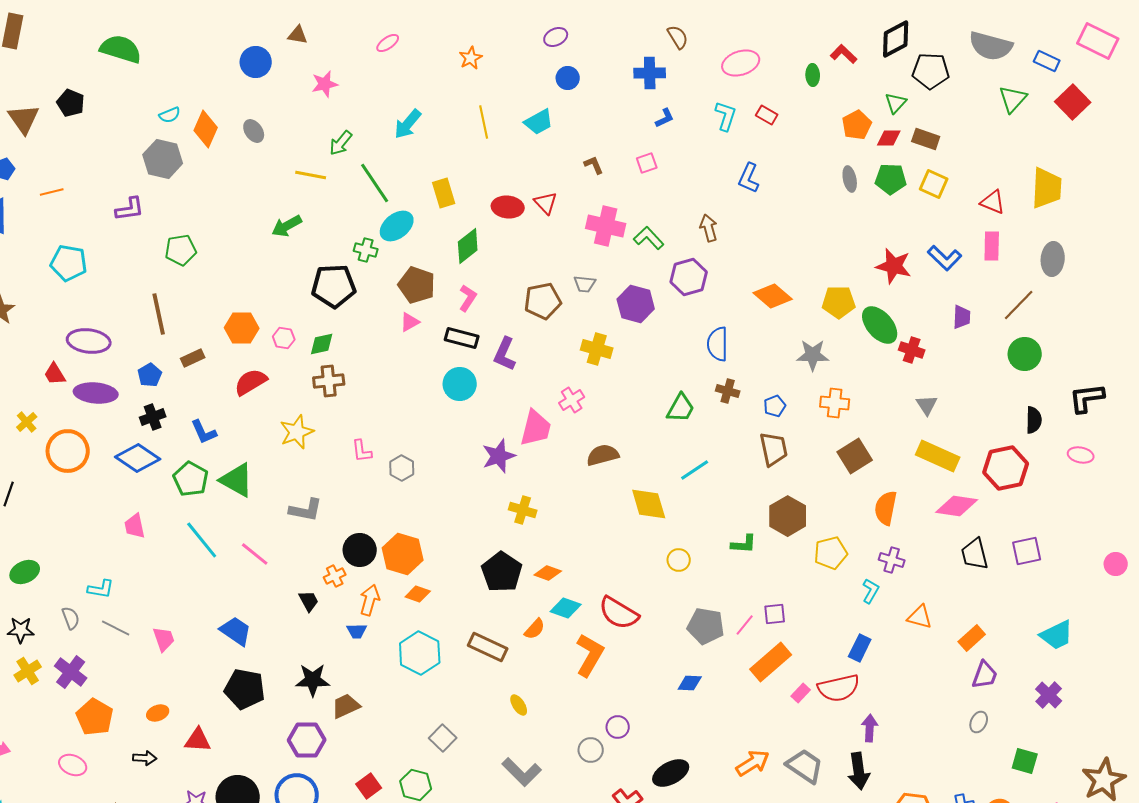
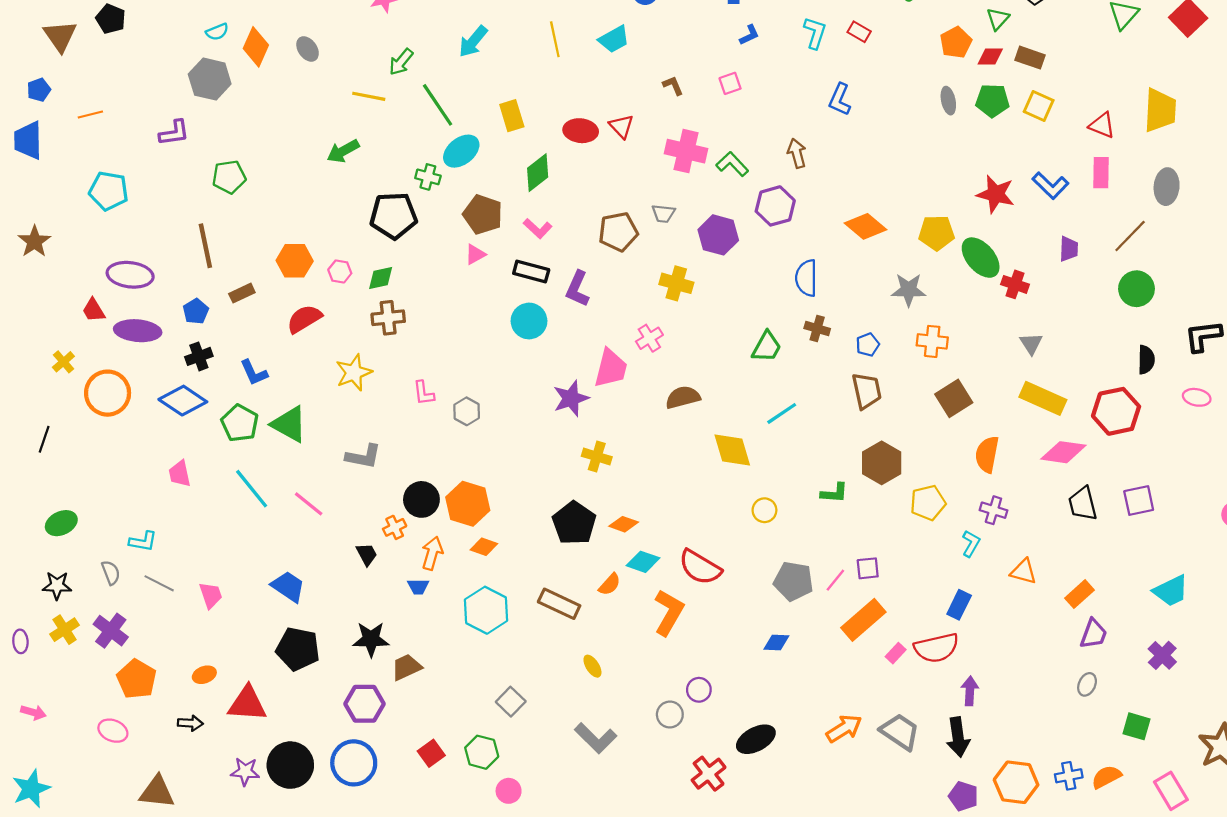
pink L-shape: (468, 298) -> (538, 229), turned 100
red triangle: (198, 740) -> (247, 704), size x1.4

